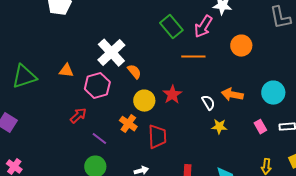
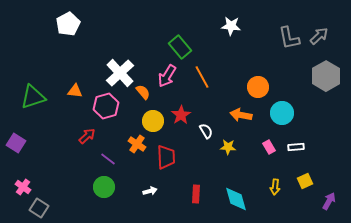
pink arrow: (203, 27) -> (167, 76), moved
orange circle: (241, 46) -> (258, 87), moved
orange line: (193, 57) -> (202, 77), turned 60
white semicircle: (208, 103) -> (206, 131), moved

